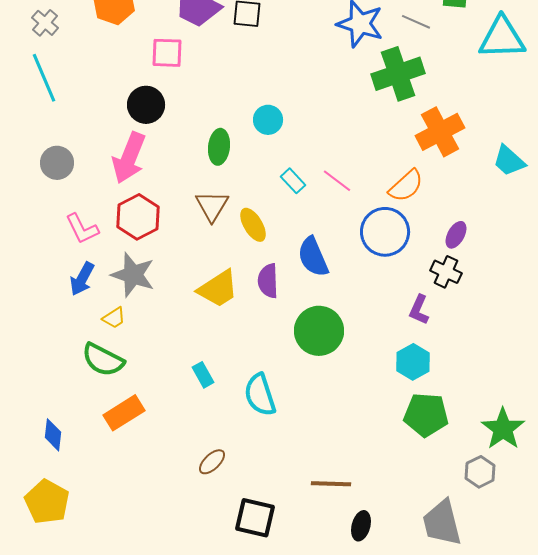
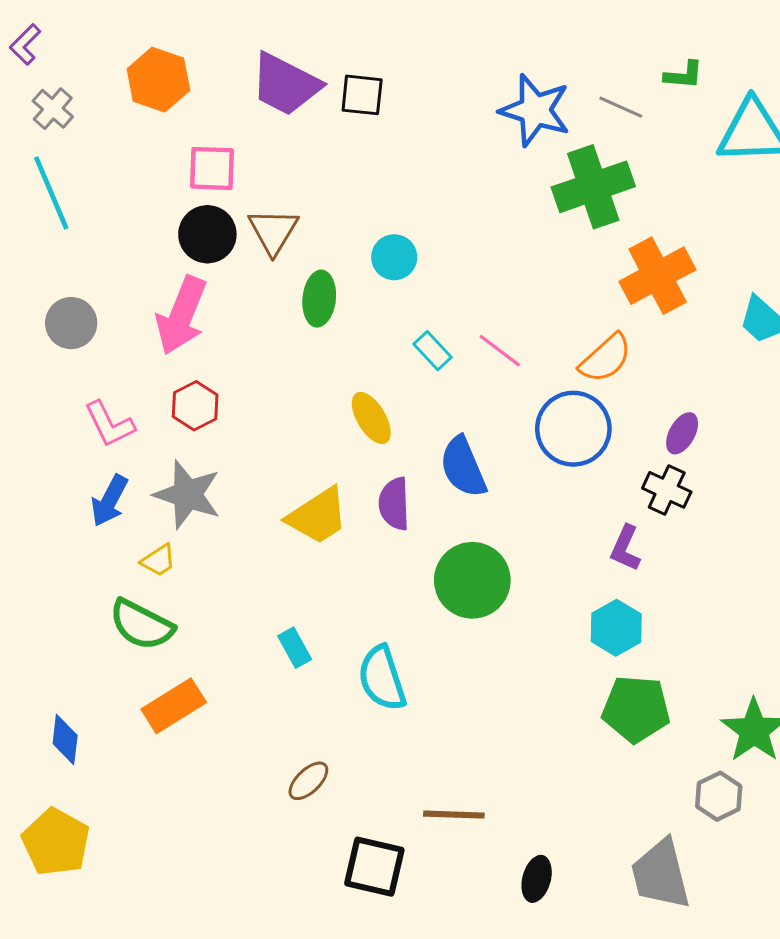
pink square: (167, 53) -> (212, 168), moved
brown triangle: (212, 206) -> (273, 231), moved
red hexagon: (138, 217) -> (195, 406), size x0.7
brown line: (331, 484) -> (454, 815), moved

